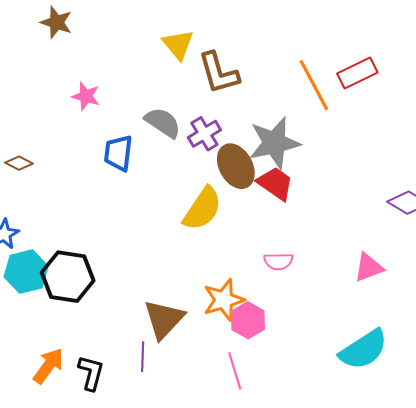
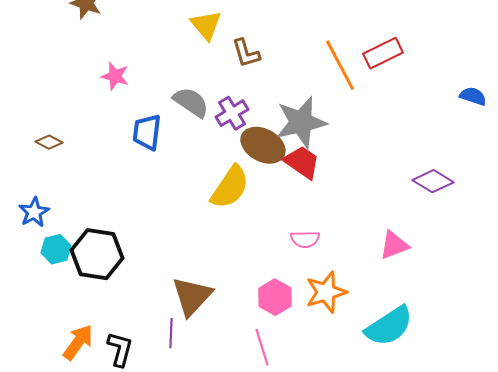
brown L-shape: (219, 73) -> (246, 53), size x0.7
brown ellipse: (236, 166) -> (263, 145), turned -33
cyan hexagon: (26, 272) -> (56, 249), size x0.7
orange star: (224, 300) -> (326, 292), moved

